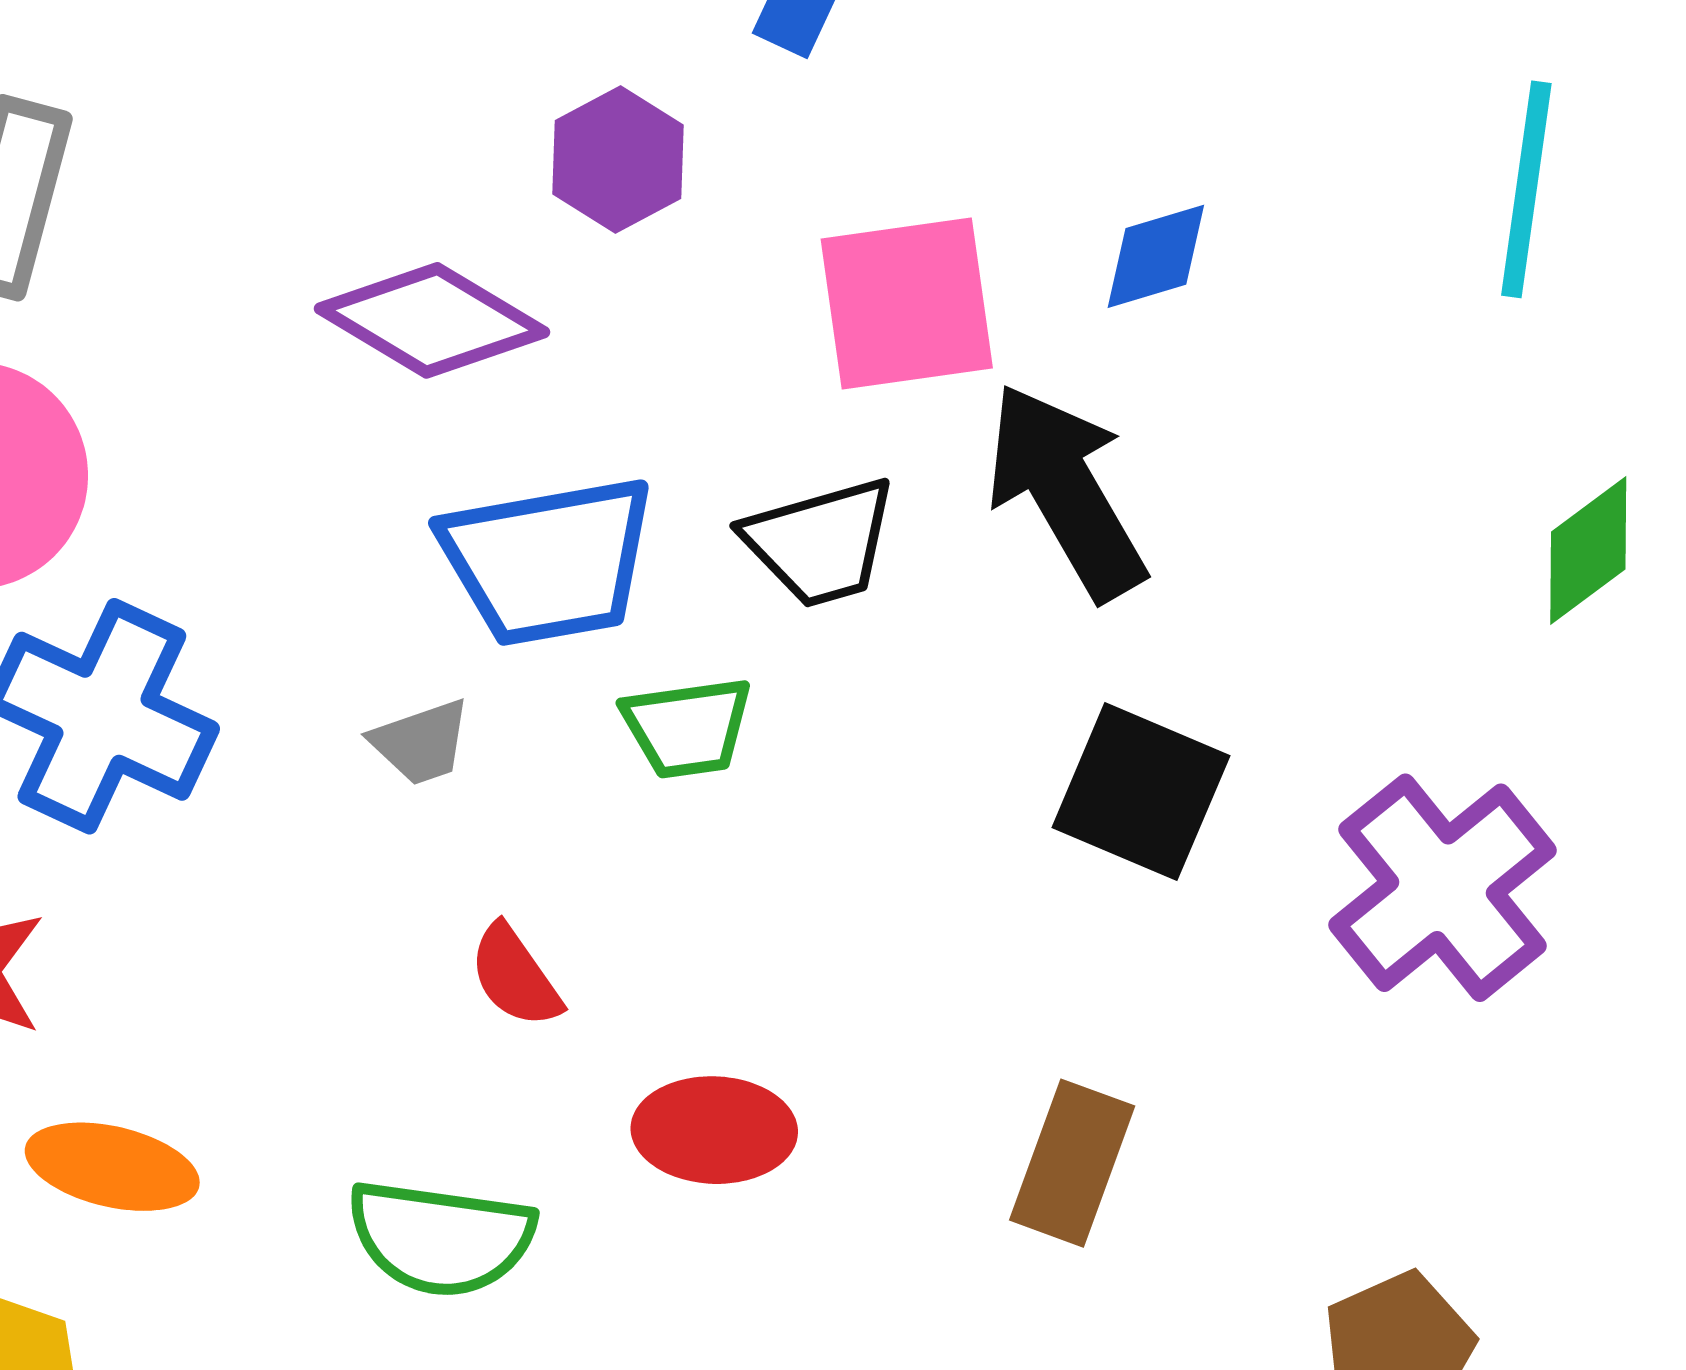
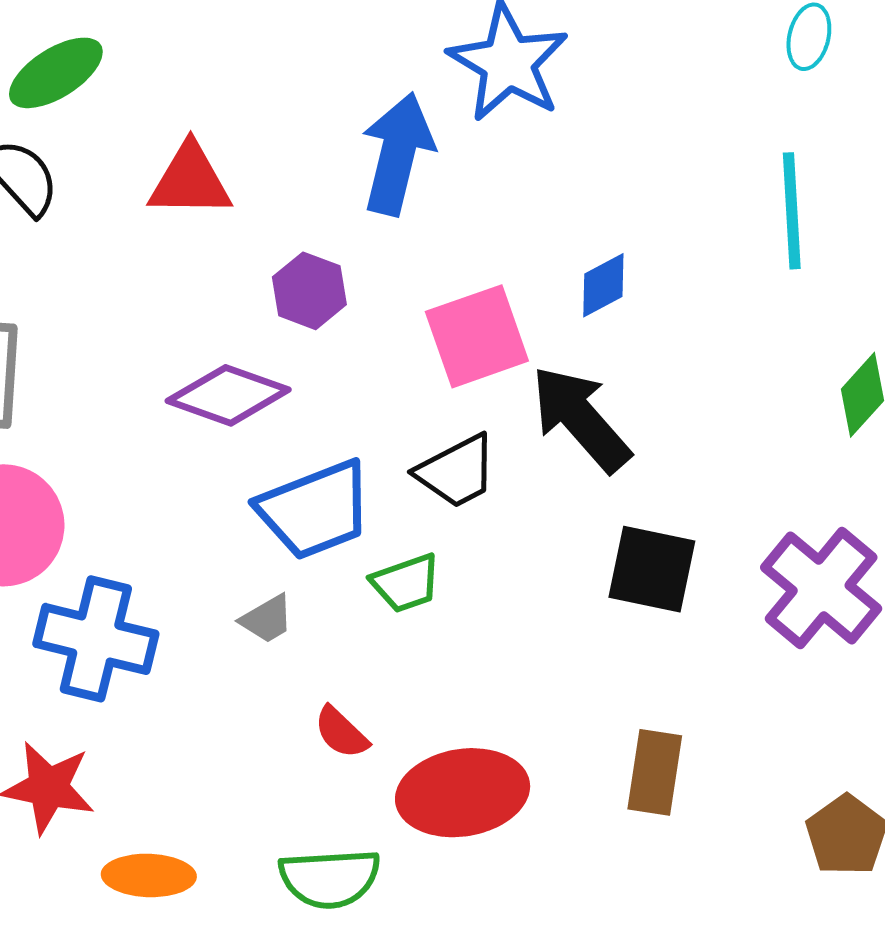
red ellipse: (714, 1130) -> (463, 793), size x1.5

